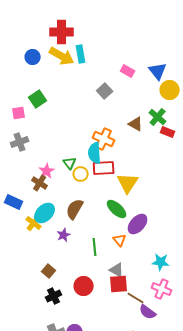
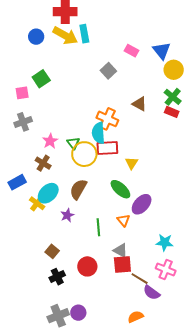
green cross: (158, 117) -> (173, 97), moved
pink star: (47, 171) -> (50, 141), moved
yellow circle: (81, 174) -> (84, 154), size x1.6
yellow triangle: (128, 183) -> (131, 163), size x0.6
blue rectangle: (14, 202) -> (17, 182), turned -54

